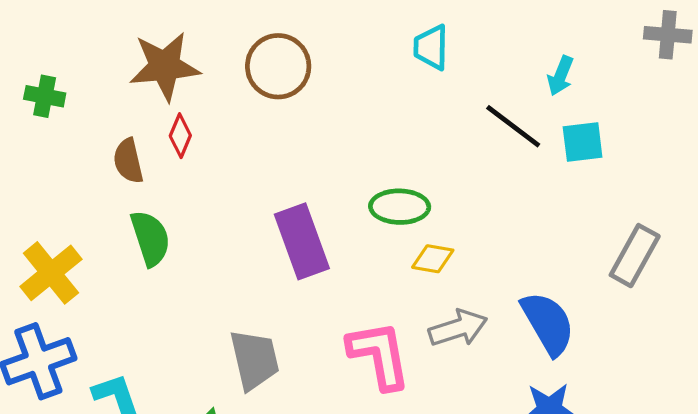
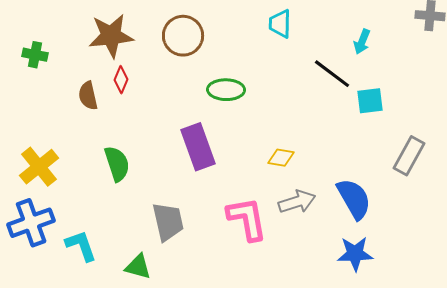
cyan square: (583, 142) -> (370, 101), moved
green ellipse: (400, 207) -> (226, 90), moved
green semicircle: (150, 238) -> (117, 164), moved

